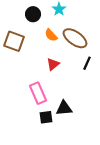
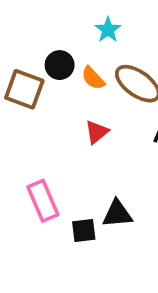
black circle: (33, 14) -> (60, 65), moved
pink rectangle: (38, 93) -> (43, 201), moved

